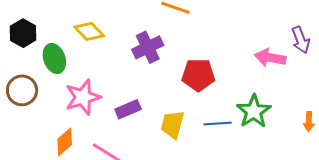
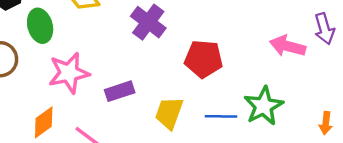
purple cross: (148, 47) -> (148, 22), turned -32

